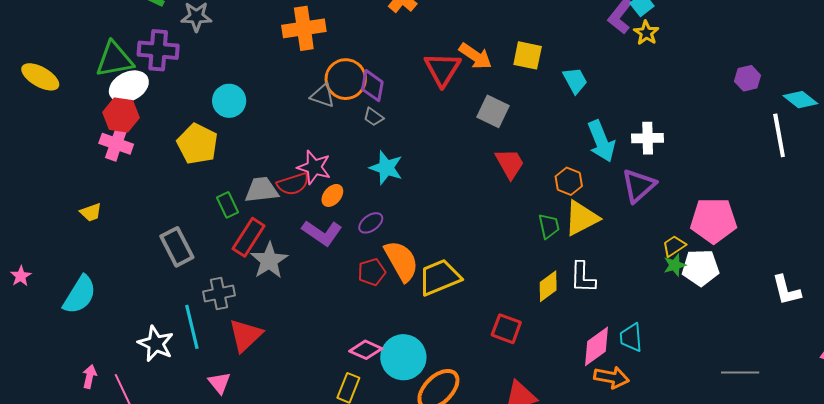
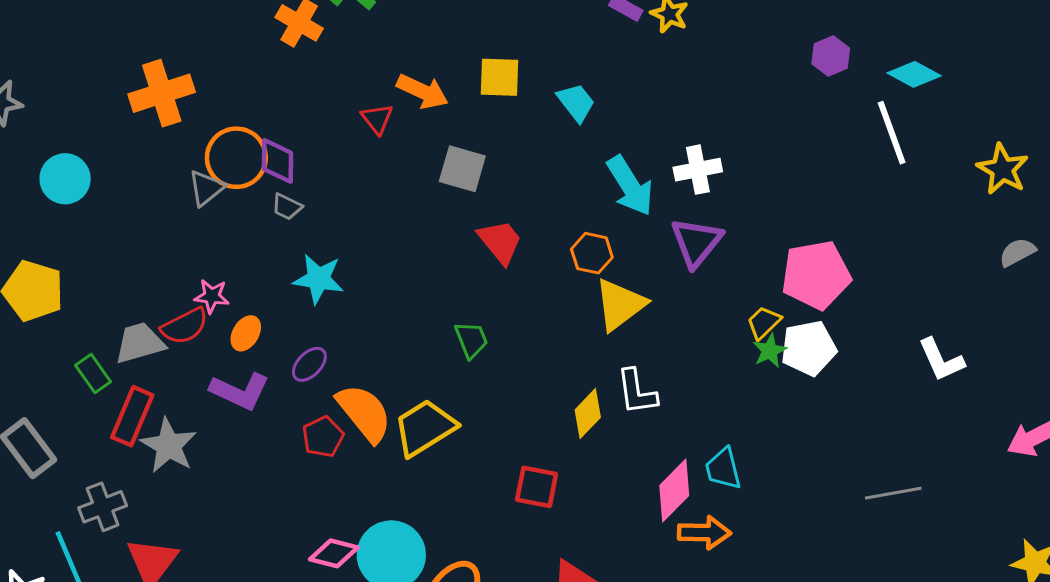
red triangle: (443, 69) -> (377, 119), size x0.6
gray triangle: (323, 96) -> (206, 188), turned -48
cyan circle: (229, 101) -> (65, 179), moved
pink star: (314, 167) -> (212, 296), size x0.7
green trapezoid: (549, 226) -> (471, 340), moved

